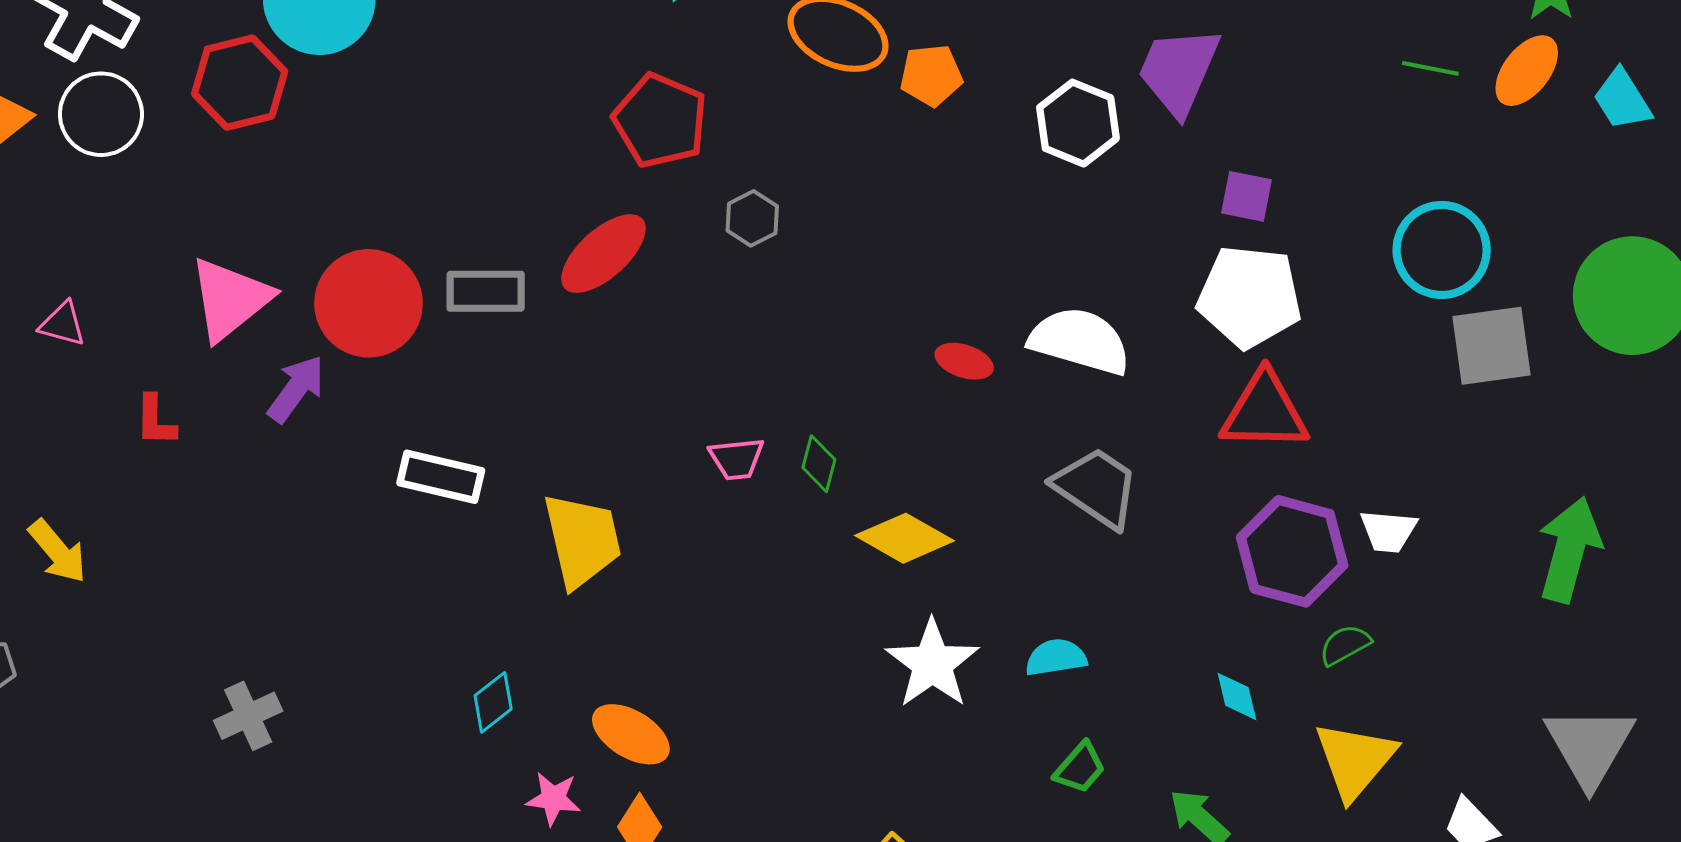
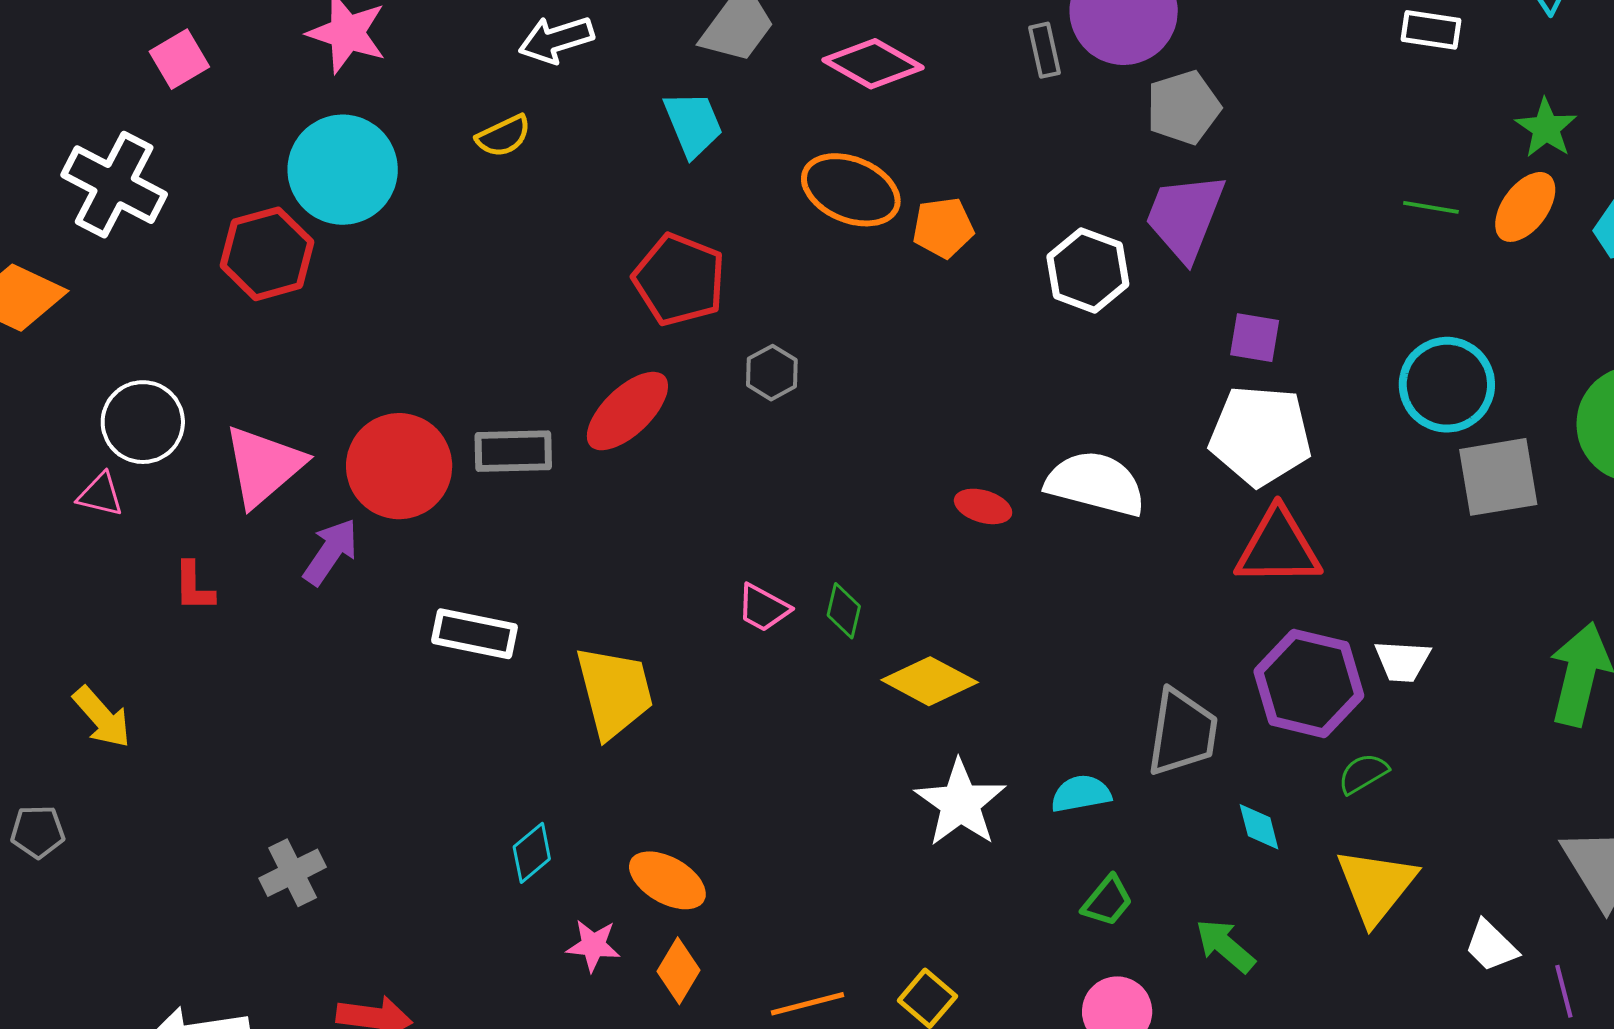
white circle: (101, 114) -> (143, 422), moved
pink trapezoid: (737, 459) -> (763, 608), turned 36
gray trapezoid: (1096, 488) -> (1182, 732), moved, turned 66

